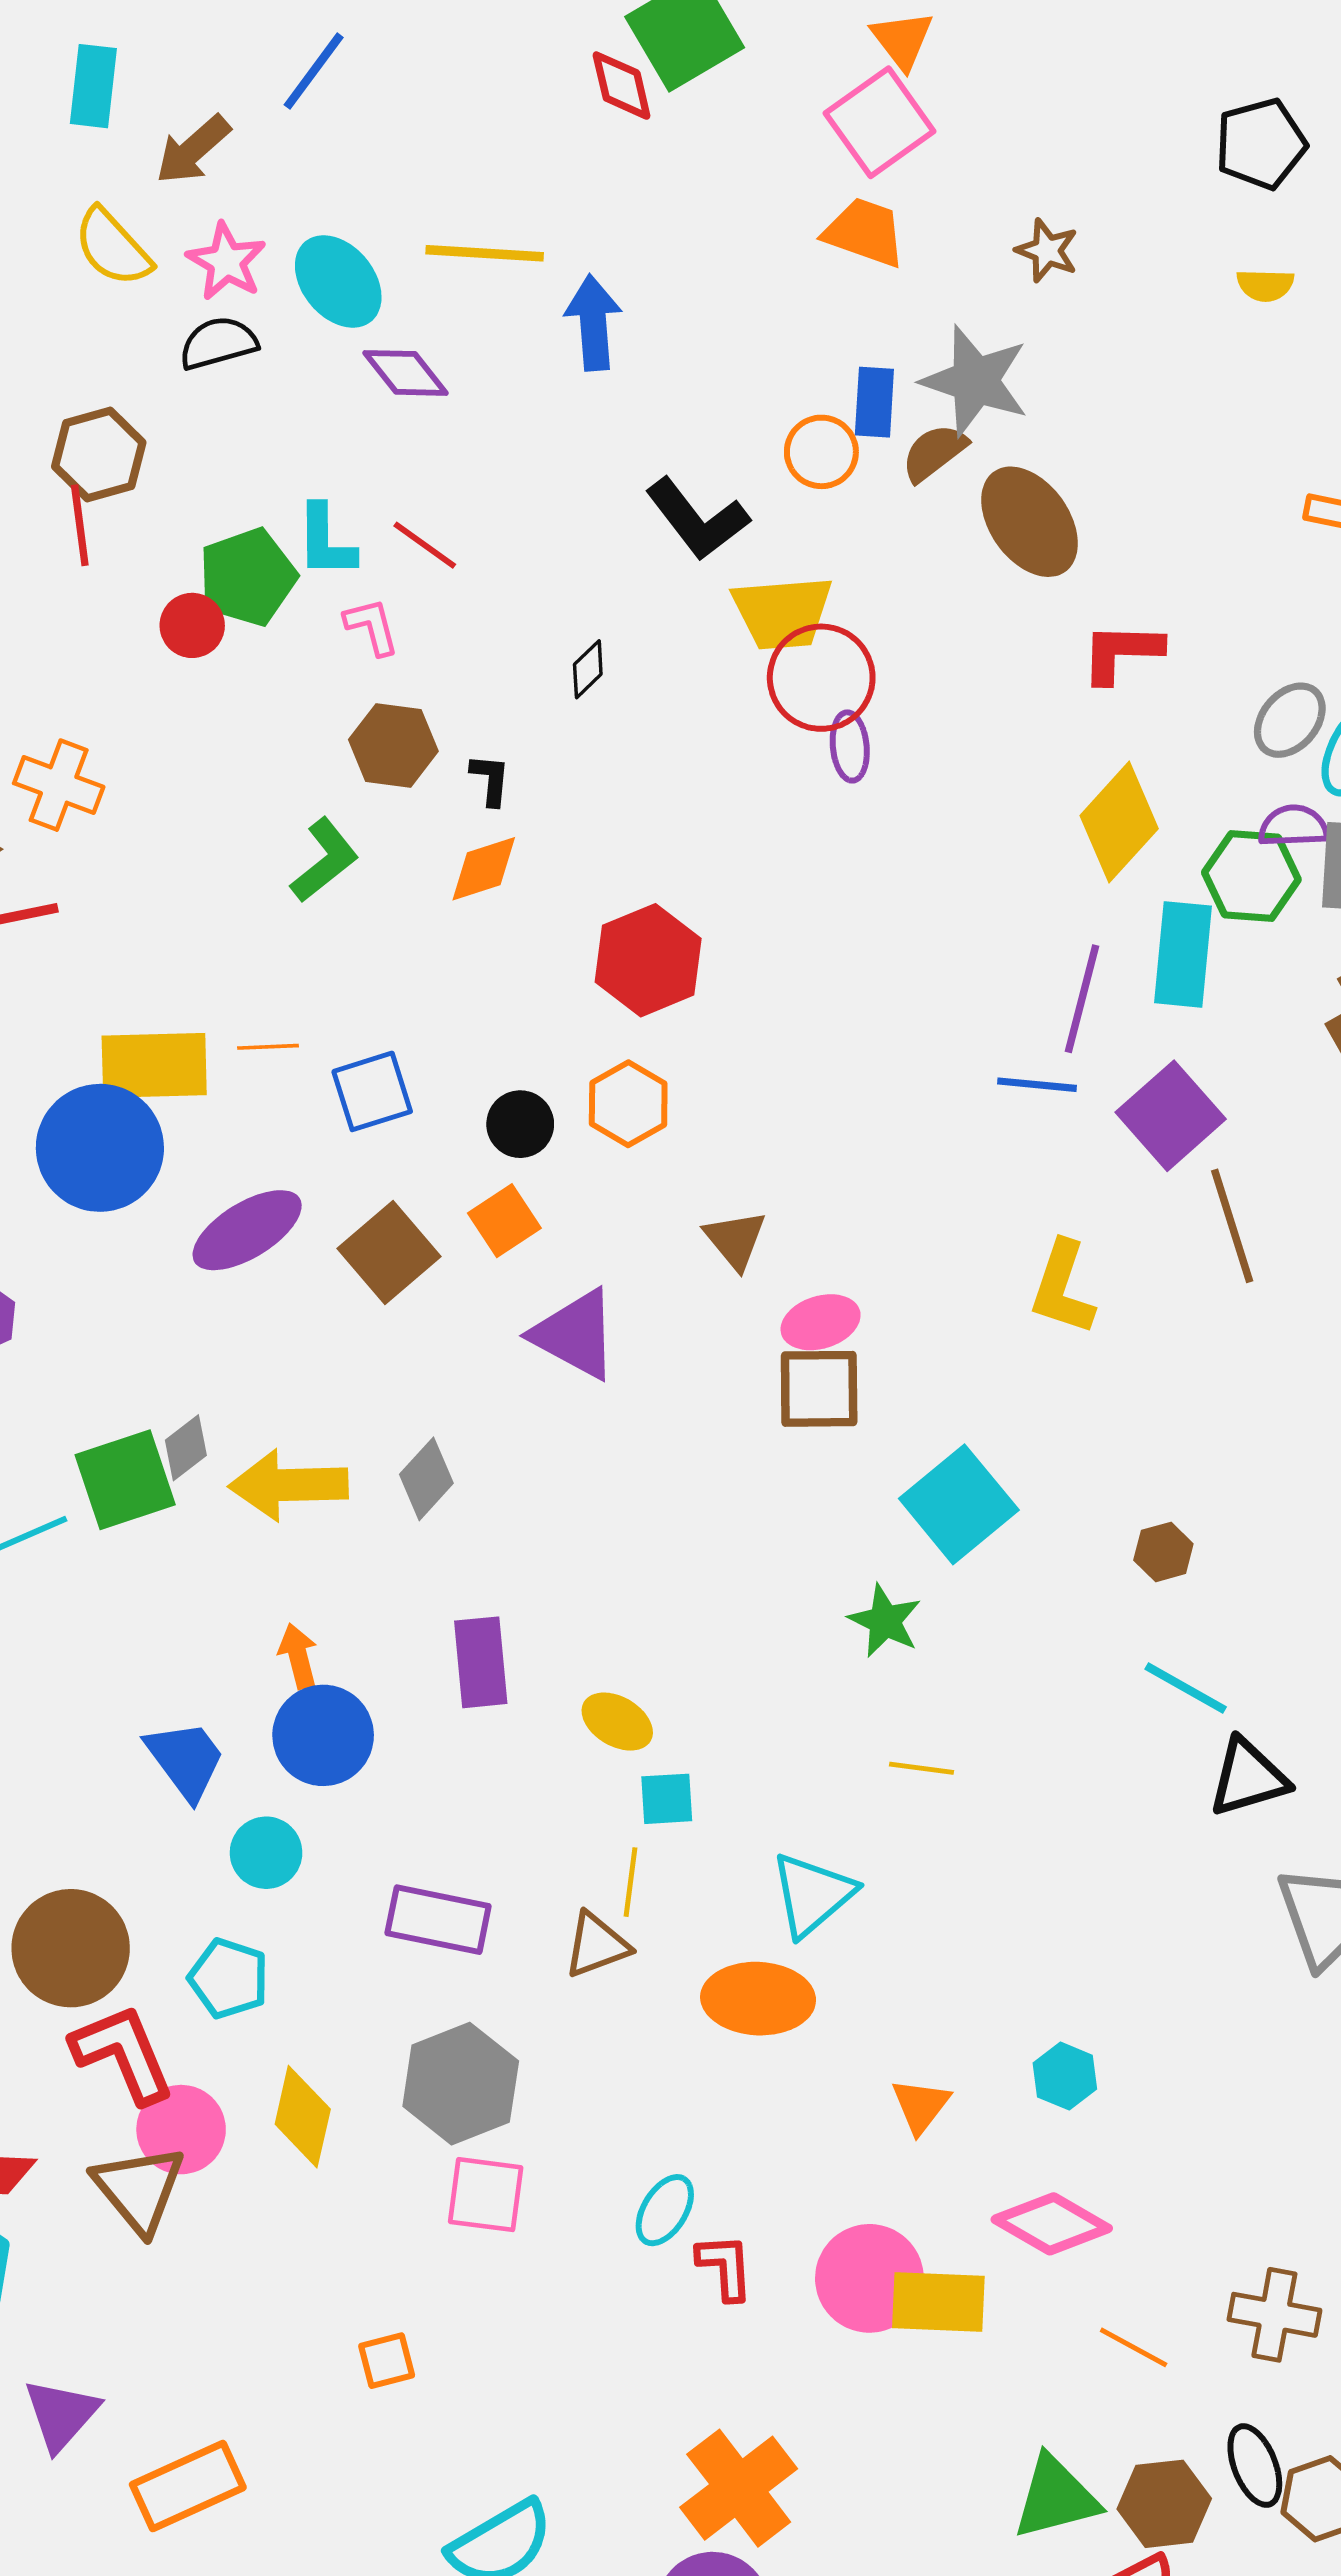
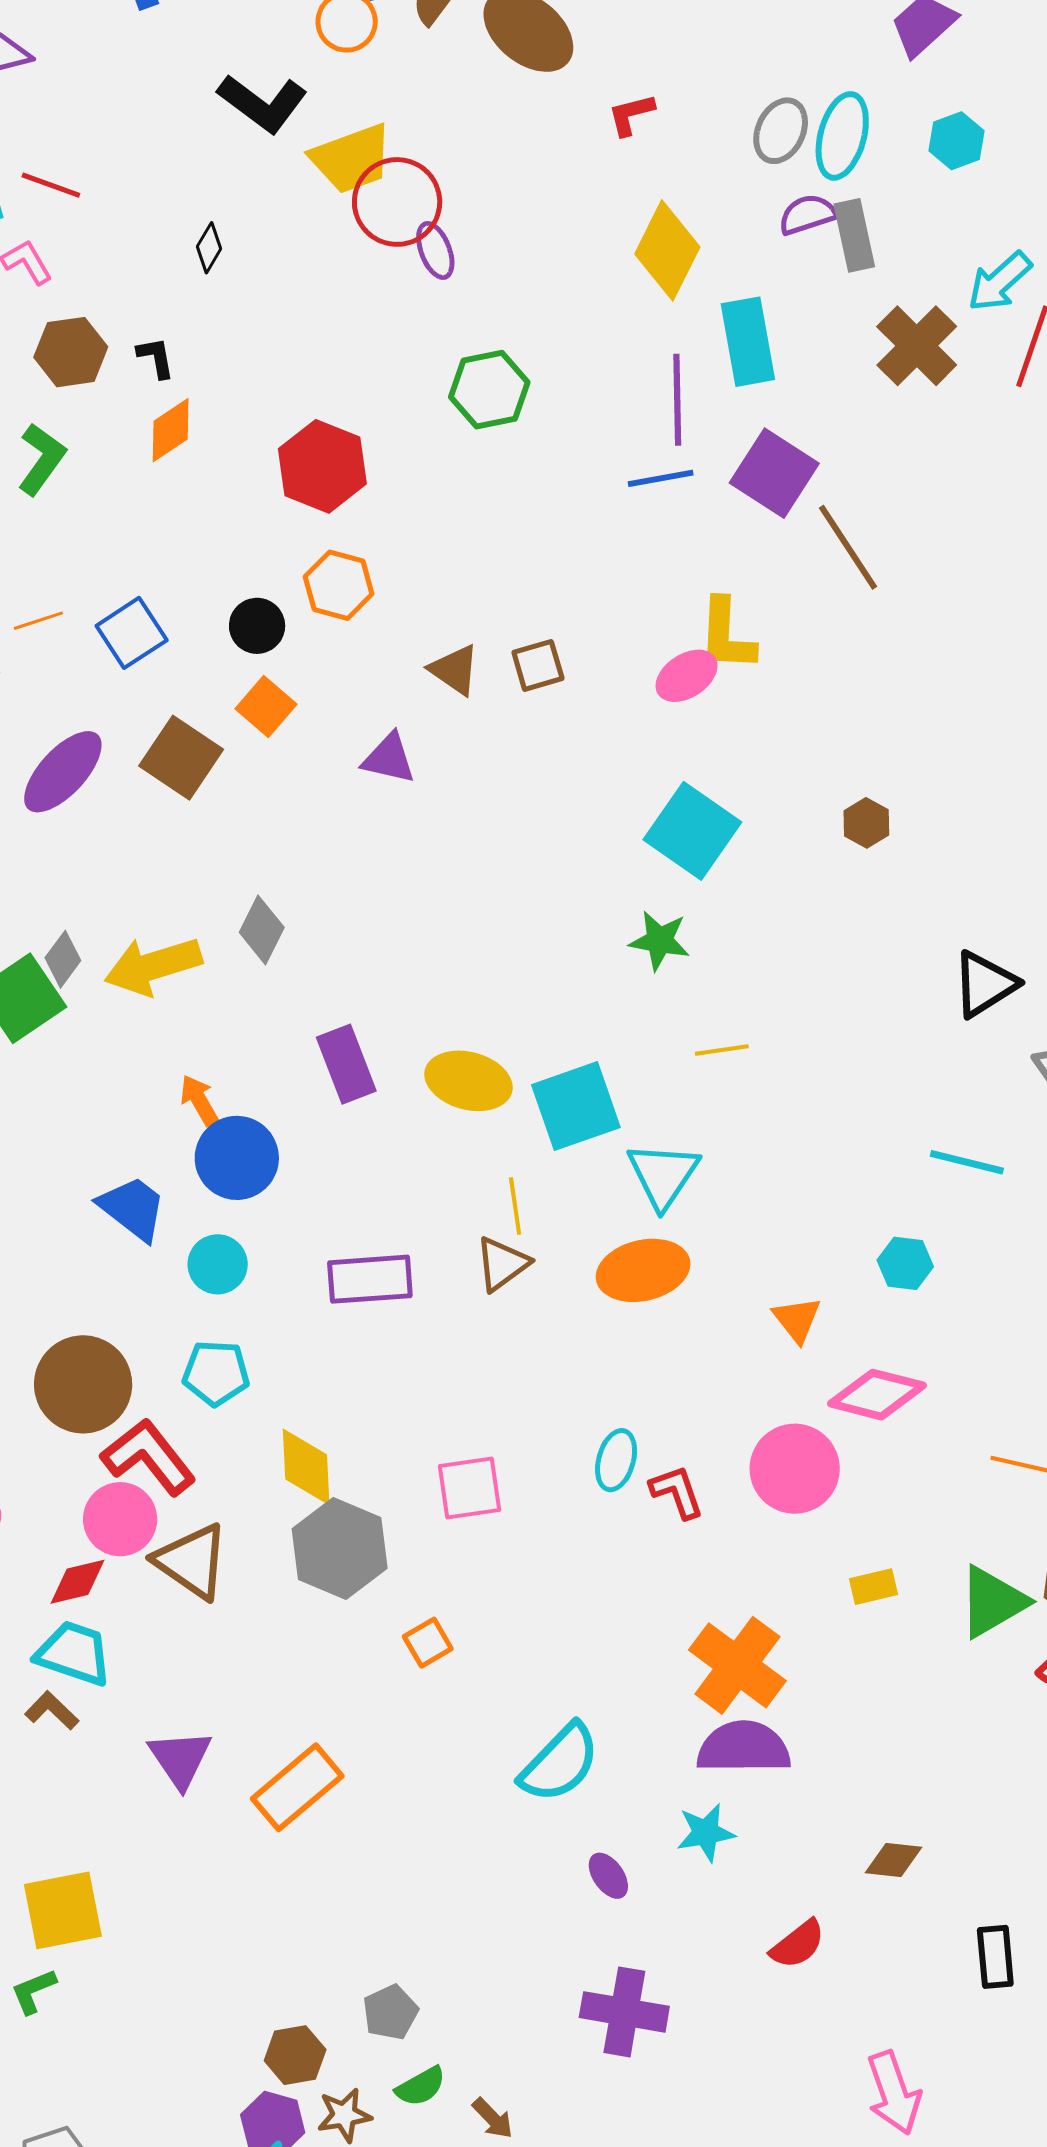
red L-shape: (1121, 652) -> (631, 114), size x0.7
green hexagon: (1251, 876) -> (489, 390), moved
pink ellipse: (821, 1322) -> (687, 676), moved
purple triangle: (575, 1334) -> (389, 758), moved, size x0.7
brown square: (819, 1389) -> (538, 665), moved, size x0.7
cyan line: (1186, 1688) -> (967, 1162), moved
yellow ellipse: (617, 1722) -> (468, 1081), size x1.4
cyan square: (667, 1799) -> (576, 1106), moved, size x1.8
gray hexagon: (461, 2084) -> (340, 1548), moved
pink circle: (181, 2130) -> (120, 1519), moved
pink diamond: (1052, 2224) -> (877, 1395), moved
yellow rectangle: (938, 2302) -> (874, 1587), moved, size x0.6

